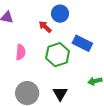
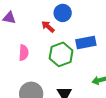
blue rectangle: (82, 43) -> (86, 42), turned -36

